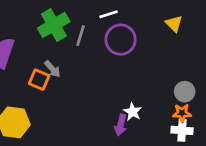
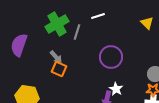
purple circle: (121, 40) -> (111, 57), moved
orange square: (39, 80) -> (59, 69), moved

